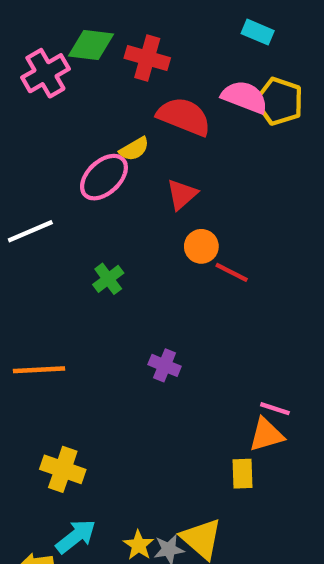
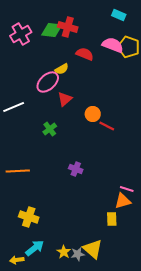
green diamond: (91, 45) -> (52, 30), moved
red semicircle: (184, 116) -> (85, 54), size x0.7
red triangle: (182, 194) -> (65, 99), moved

